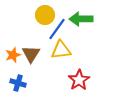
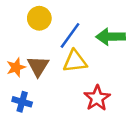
yellow circle: (45, 15) -> (39, 18), moved
green arrow: (81, 19) -> (111, 37), moved

